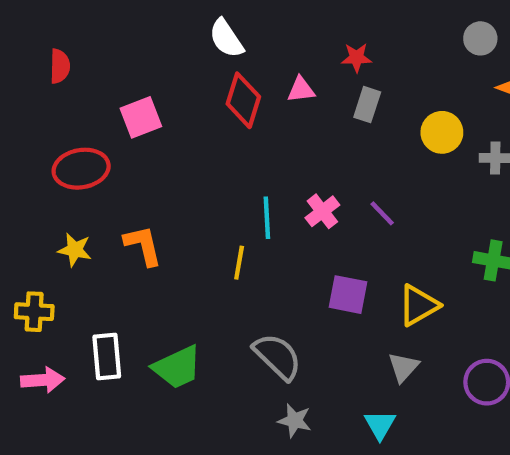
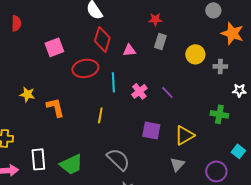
pink triangle: (301, 90) -> (129, 50), moved
red ellipse: (81, 169) -> (85, 68), moved
cyan line: (267, 218) -> (113, 82), moved
yellow star: (75, 250) -> (27, 94), moved

